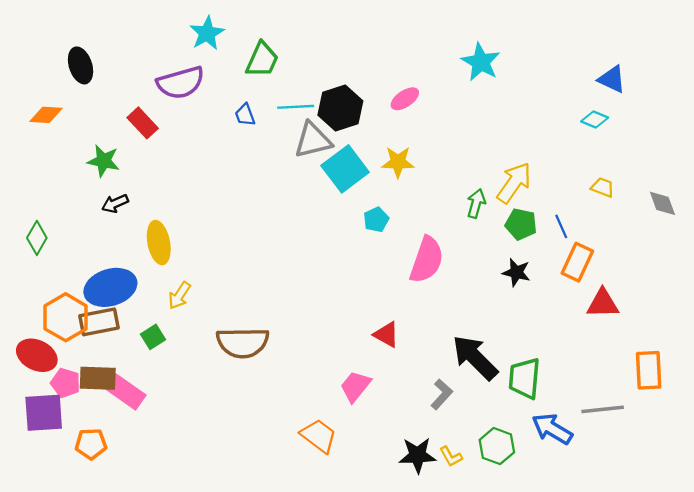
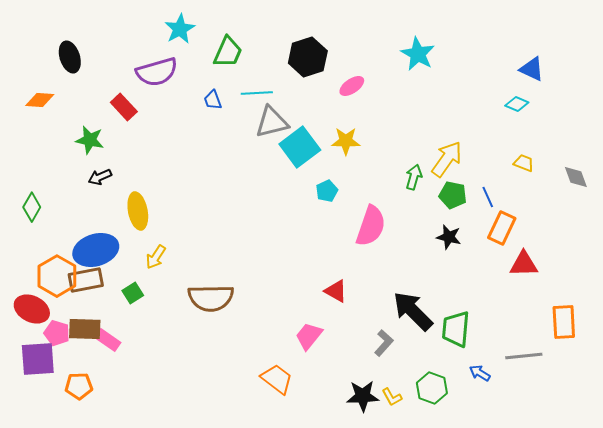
black hexagon: (340, 108) -> (308, 57), moved
pink rectangle: (124, 391) -> (108, 340), size x0.7
blue arrow: (552, 429) -> (480, 373), size x0.6

